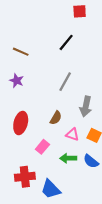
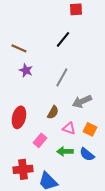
purple star: (17, 81) -> (26, 70), moved
gray arrow: (86, 106) -> (82, 101), turned 54

